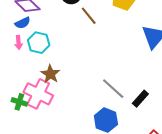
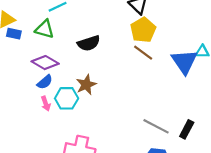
brown line: (89, 16) -> (143, 53), moved
brown star: (50, 74) -> (86, 85), moved, turned 30

